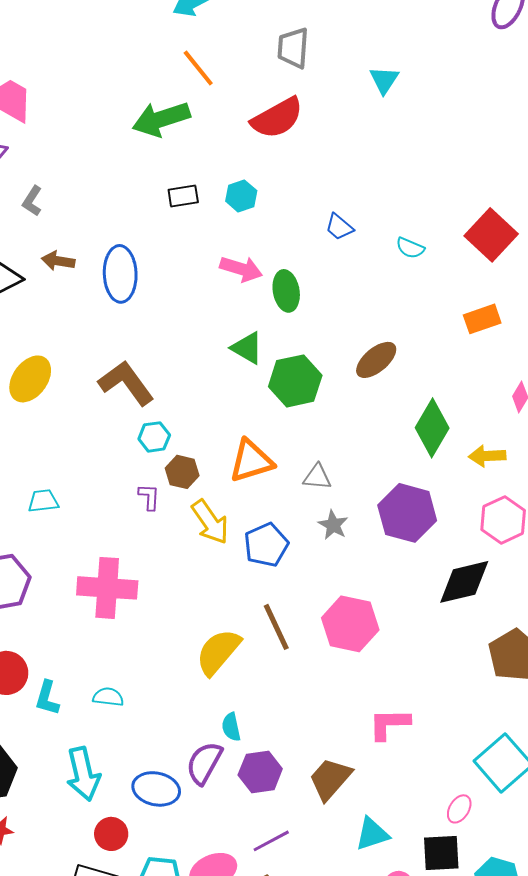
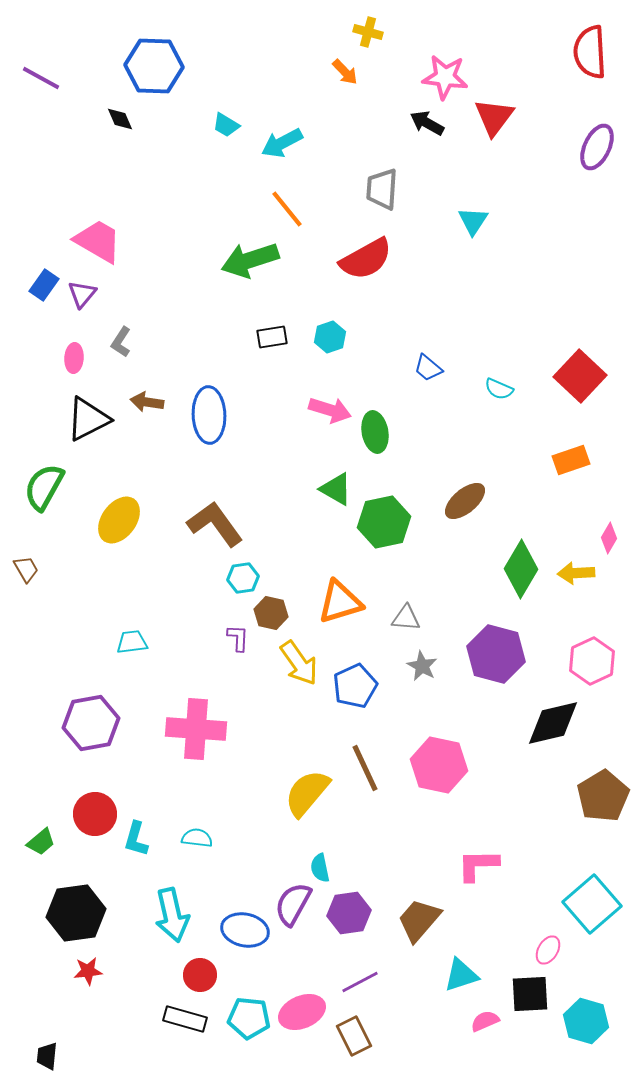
yellow arrow: (487, 456) -> (576, 573), moved

